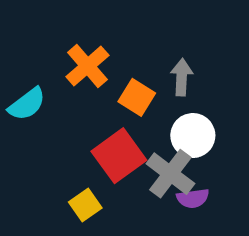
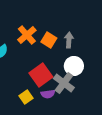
orange square: (137, 97) -> (49, 40), moved
purple semicircle: (193, 198) -> (48, 94), moved

